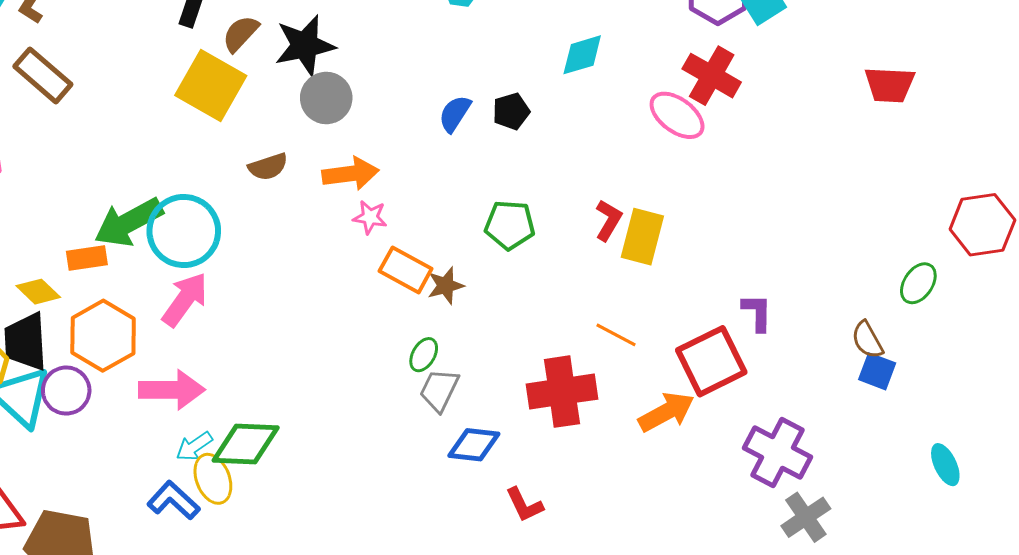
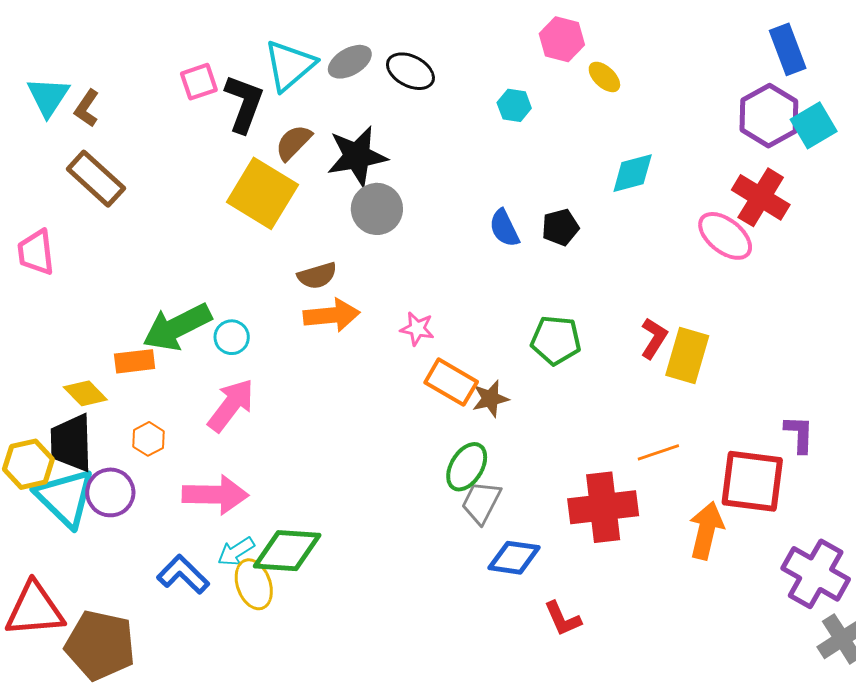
blue semicircle: (455, 114) -> (504, 228), turned -60
orange arrow: (350, 174) -> (332, 315), moved
cyan circle: (184, 231) -> (232, 337), size x0.5
orange line: (616, 335) -> (658, 452), turned -48
orange hexagon: (103, 336) -> (149, 439), size x0.5
green ellipse: (424, 355) -> (467, 467), size x1.4
red square: (711, 361) -> (752, 481), turned 32
orange arrow: (666, 412) -> (706, 530), turned -50
blue L-shape: (173, 500) -> (183, 574), moved

